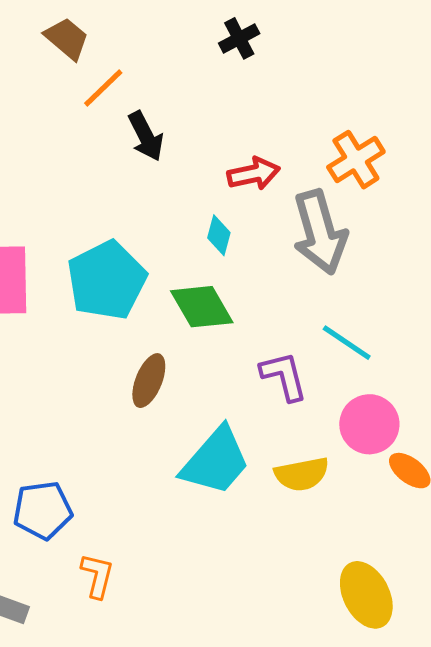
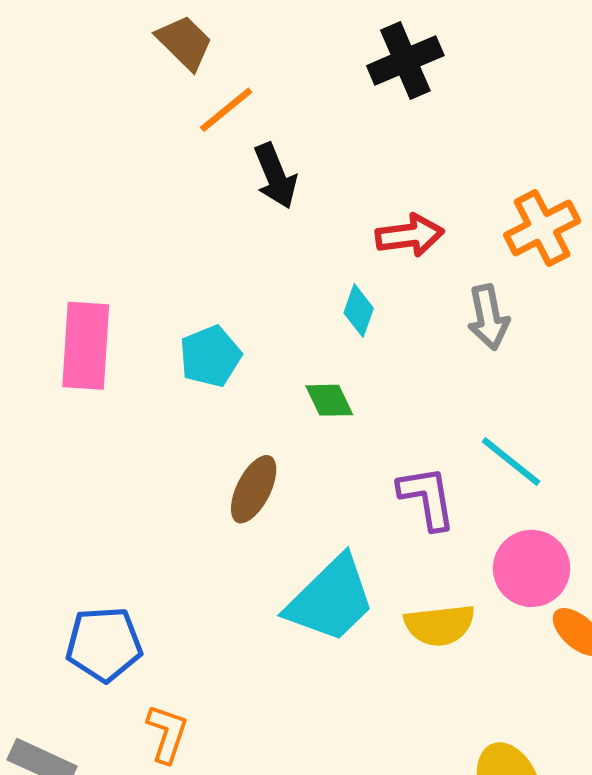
black cross: (239, 38) -> (405, 61), size x1.4
gray arrow: (320, 232) -> (488, 317), size x0.6
cyan pentagon: (107, 280) -> (210, 356), size x0.6
green diamond: (202, 307) -> (329, 400), size x0.6

